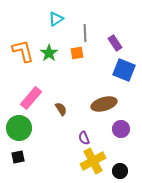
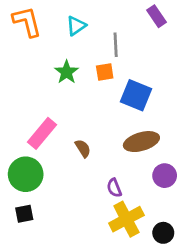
purple rectangle: (115, 43) -> (156, 16), moved
orange L-shape: (23, 51) -> (27, 22), moved
blue square: (124, 70) -> (136, 95), moved

